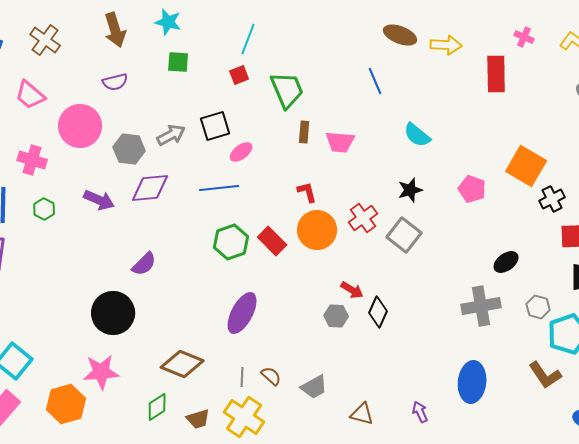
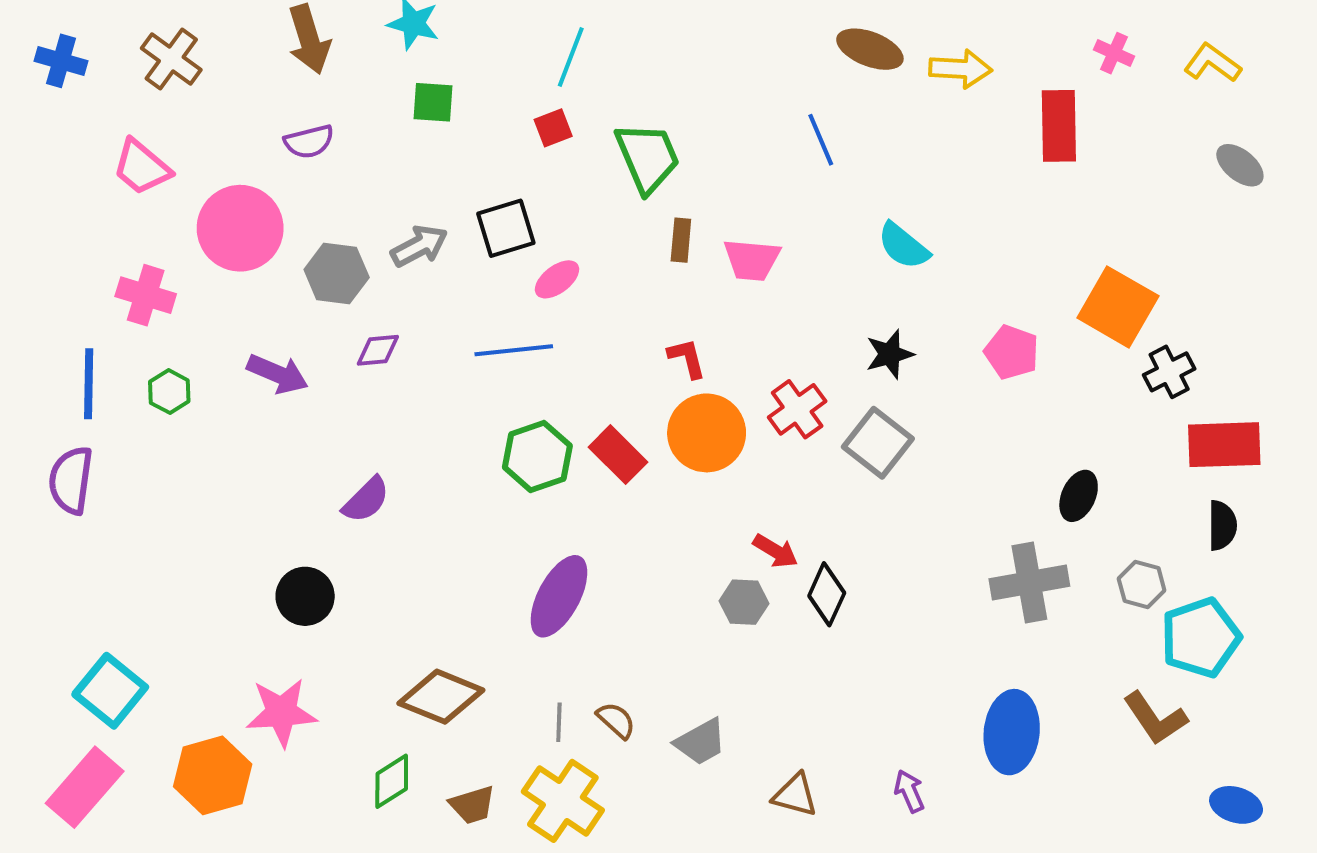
purple diamond: (150, 188) -> (378, 350), size x0.6
black ellipse: (506, 262) -> (1079, 496), turned -30
black circle: (113, 313) -> (305, 596), size x0.7

